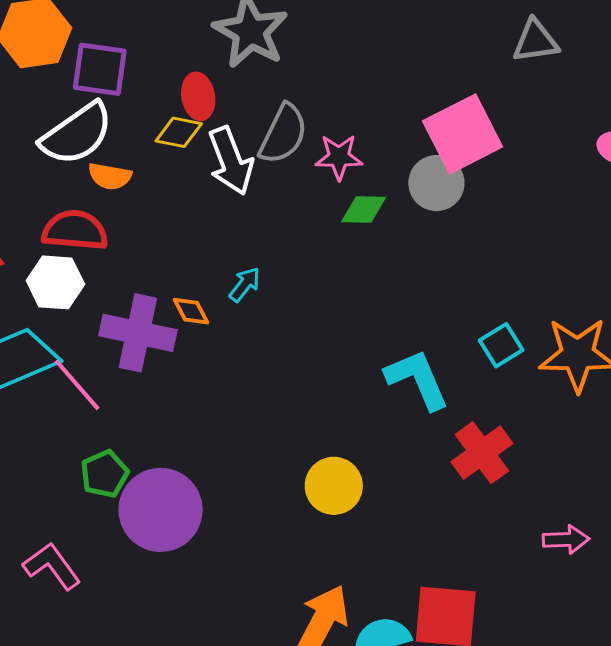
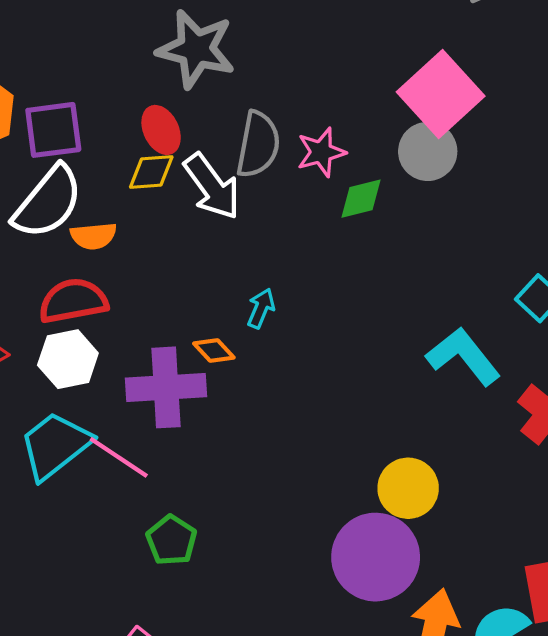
purple circle: (161, 510) -> (376, 557), moved

